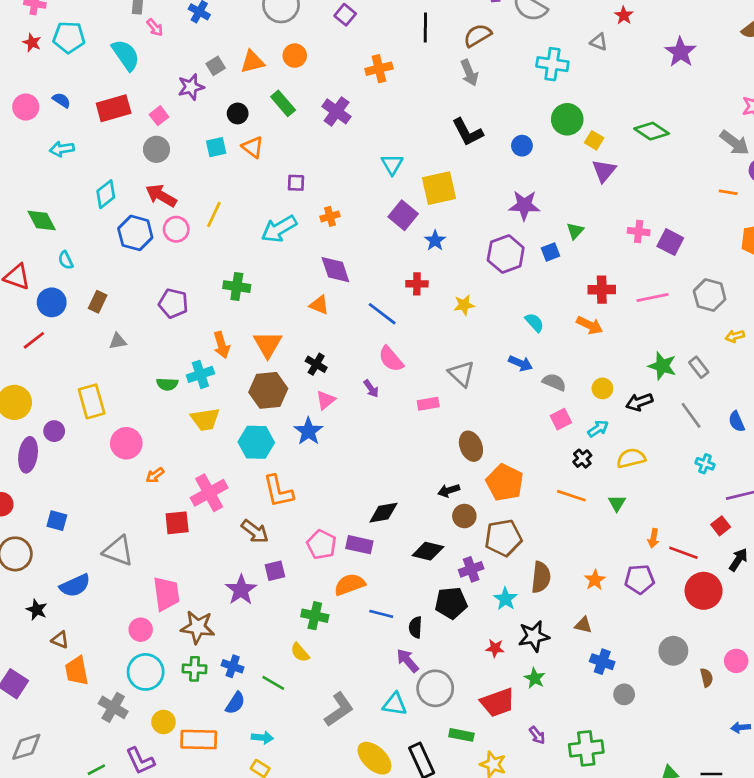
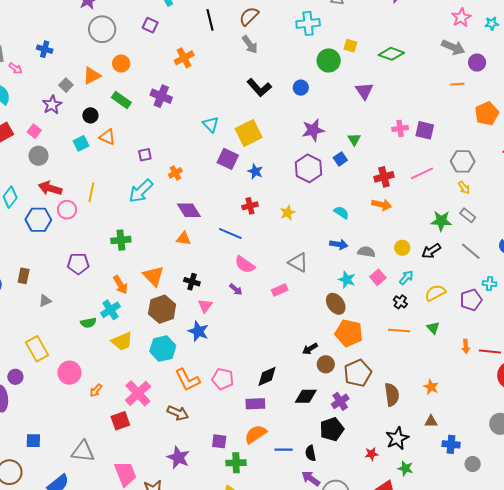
yellow square: (594, 140) -> (350, 46), moved
yellow arrow: (735, 336) -> (464, 188), moved, turned -96
brown ellipse: (471, 446) -> (336, 304), moved
pink pentagon: (322, 545) -> (223, 379), moved
purple square: (275, 571) -> (219, 441), moved, turned 35
purple pentagon: (640, 579) -> (471, 300), moved
cyan star: (505, 599) -> (347, 280), moved

